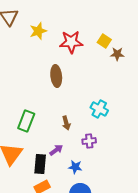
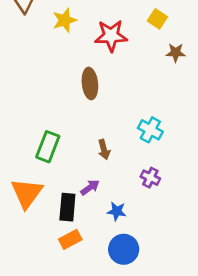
yellow square: (104, 41) -> (157, 19), moved
purple cross: (89, 141) -> (150, 178), moved, turned 32

